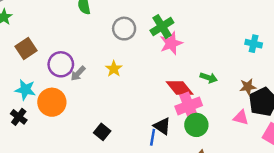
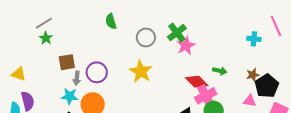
brown square: (26, 48) -> (67, 62), turned 30
yellow star: (114, 69) -> (141, 71), size x1.6
gray arrow: (78, 73) -> (77, 78), moved, turned -32

